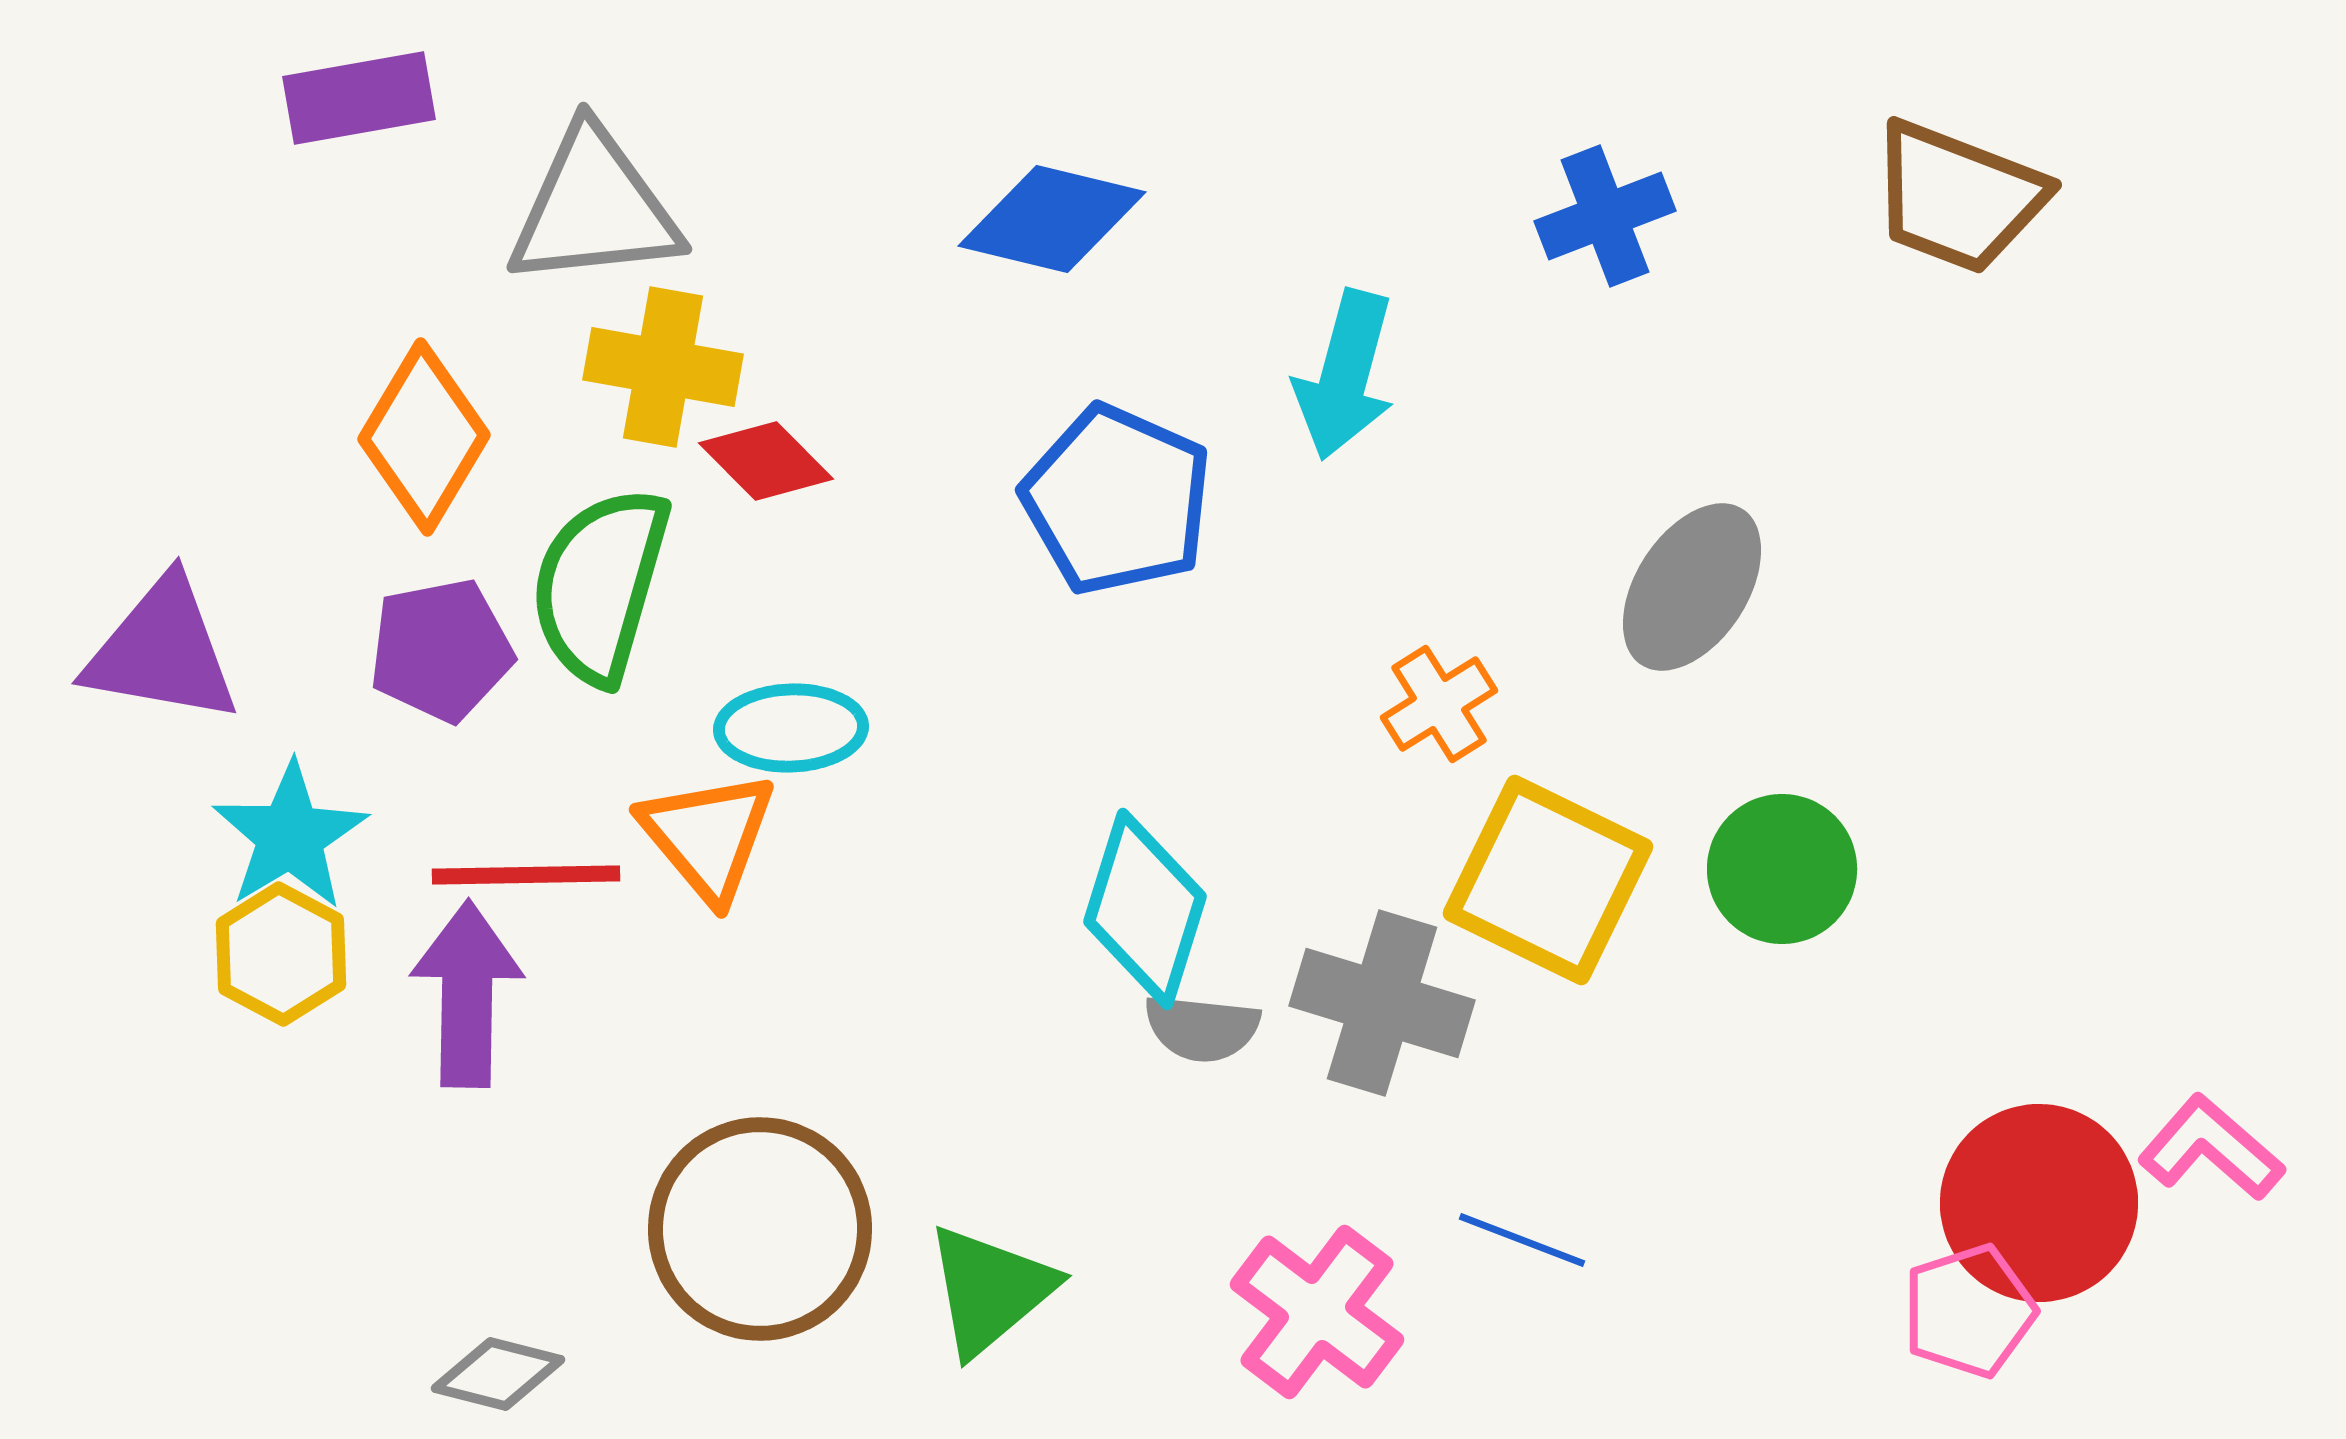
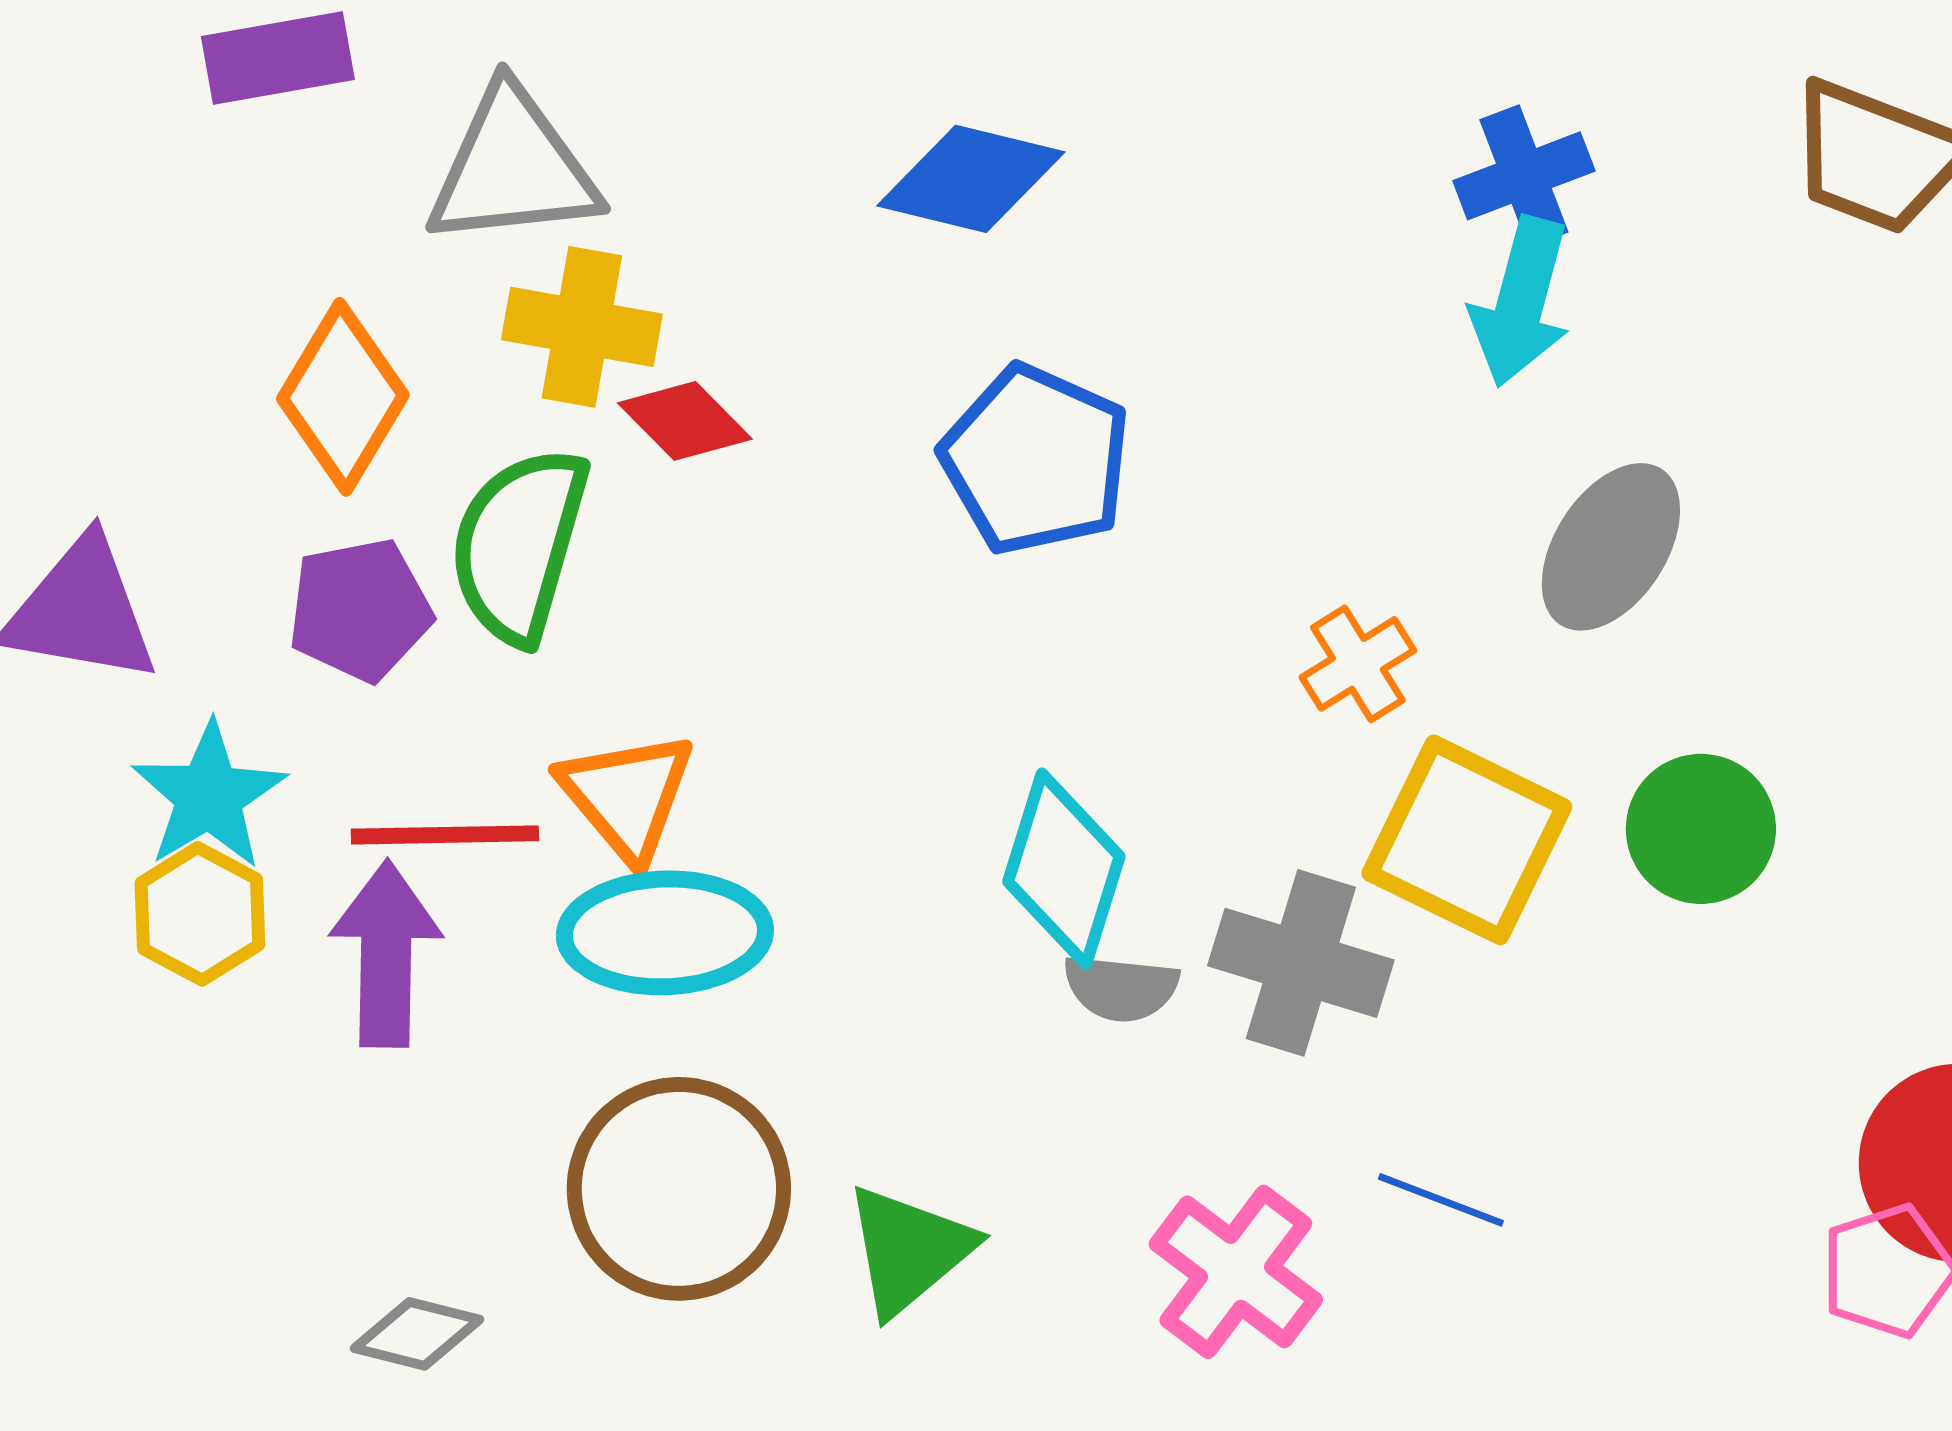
cyan arrow: (1345, 375) -> (1521, 302), moved
cyan ellipse: (791, 728) -> (665, 933), moved, size x1.4

